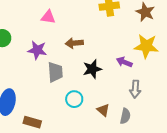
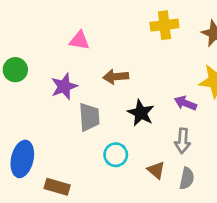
purple star: (37, 50) -> (64, 86), turned -30
black star: (92, 69) -> (141, 113), turned -30
gray arrow: (135, 89) -> (183, 141), moved

